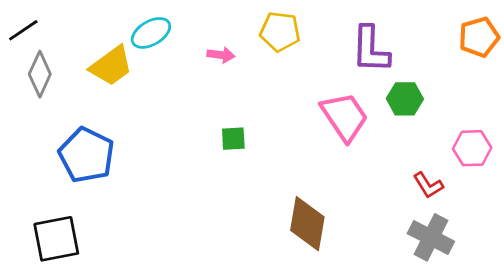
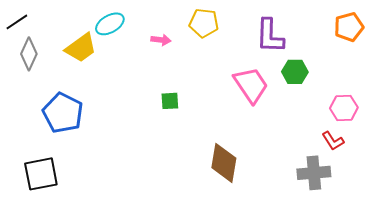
red L-shape: (428, 185) -> (333, 141), moved
gray cross: (431, 237) -> (314, 173), turned -32

